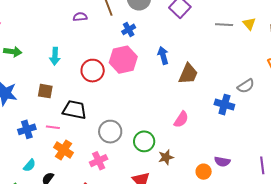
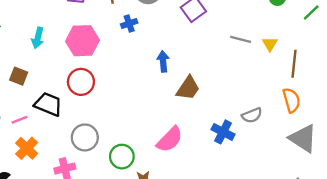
pink hexagon: (123, 60) -> (82, 41), moved
red circle: (93, 71) -> (81, 82), moved
pink semicircle: (181, 119) -> (170, 139), size x1.4
pink line: (53, 127) -> (19, 120), turned -40

